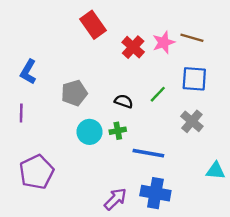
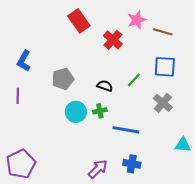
pink star: (164, 42) -> (137, 20), moved
purple pentagon: (37, 172) -> (21, 164), moved
blue cross: (155, 193) -> (132, 164), size x0.7

